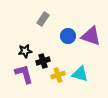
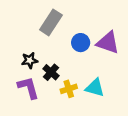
gray rectangle: (43, 19) -> (51, 22), size x1.5
black cross: (43, 61) -> (51, 72), turned -32

